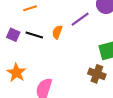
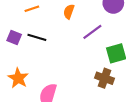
purple line: (80, 19) -> (92, 32), moved
orange semicircle: (57, 32) -> (69, 12), moved

